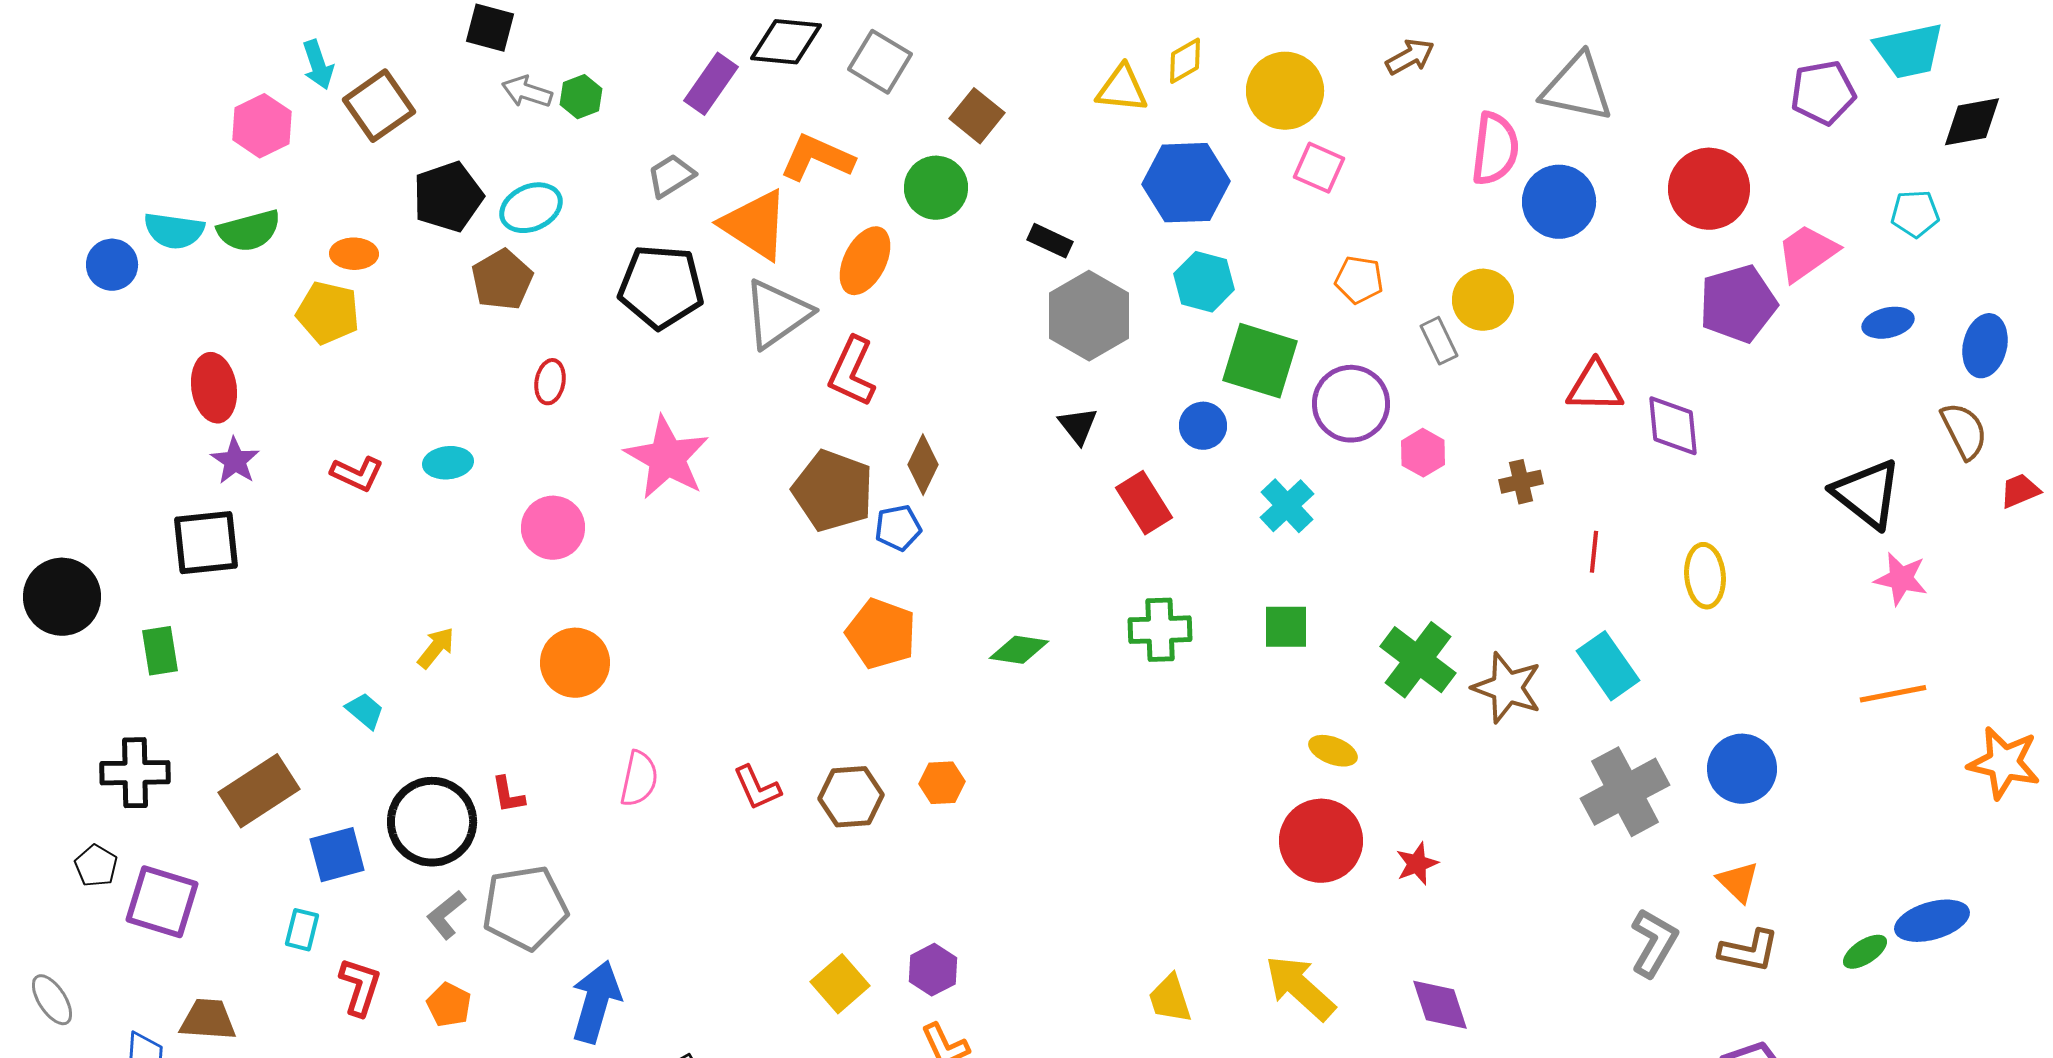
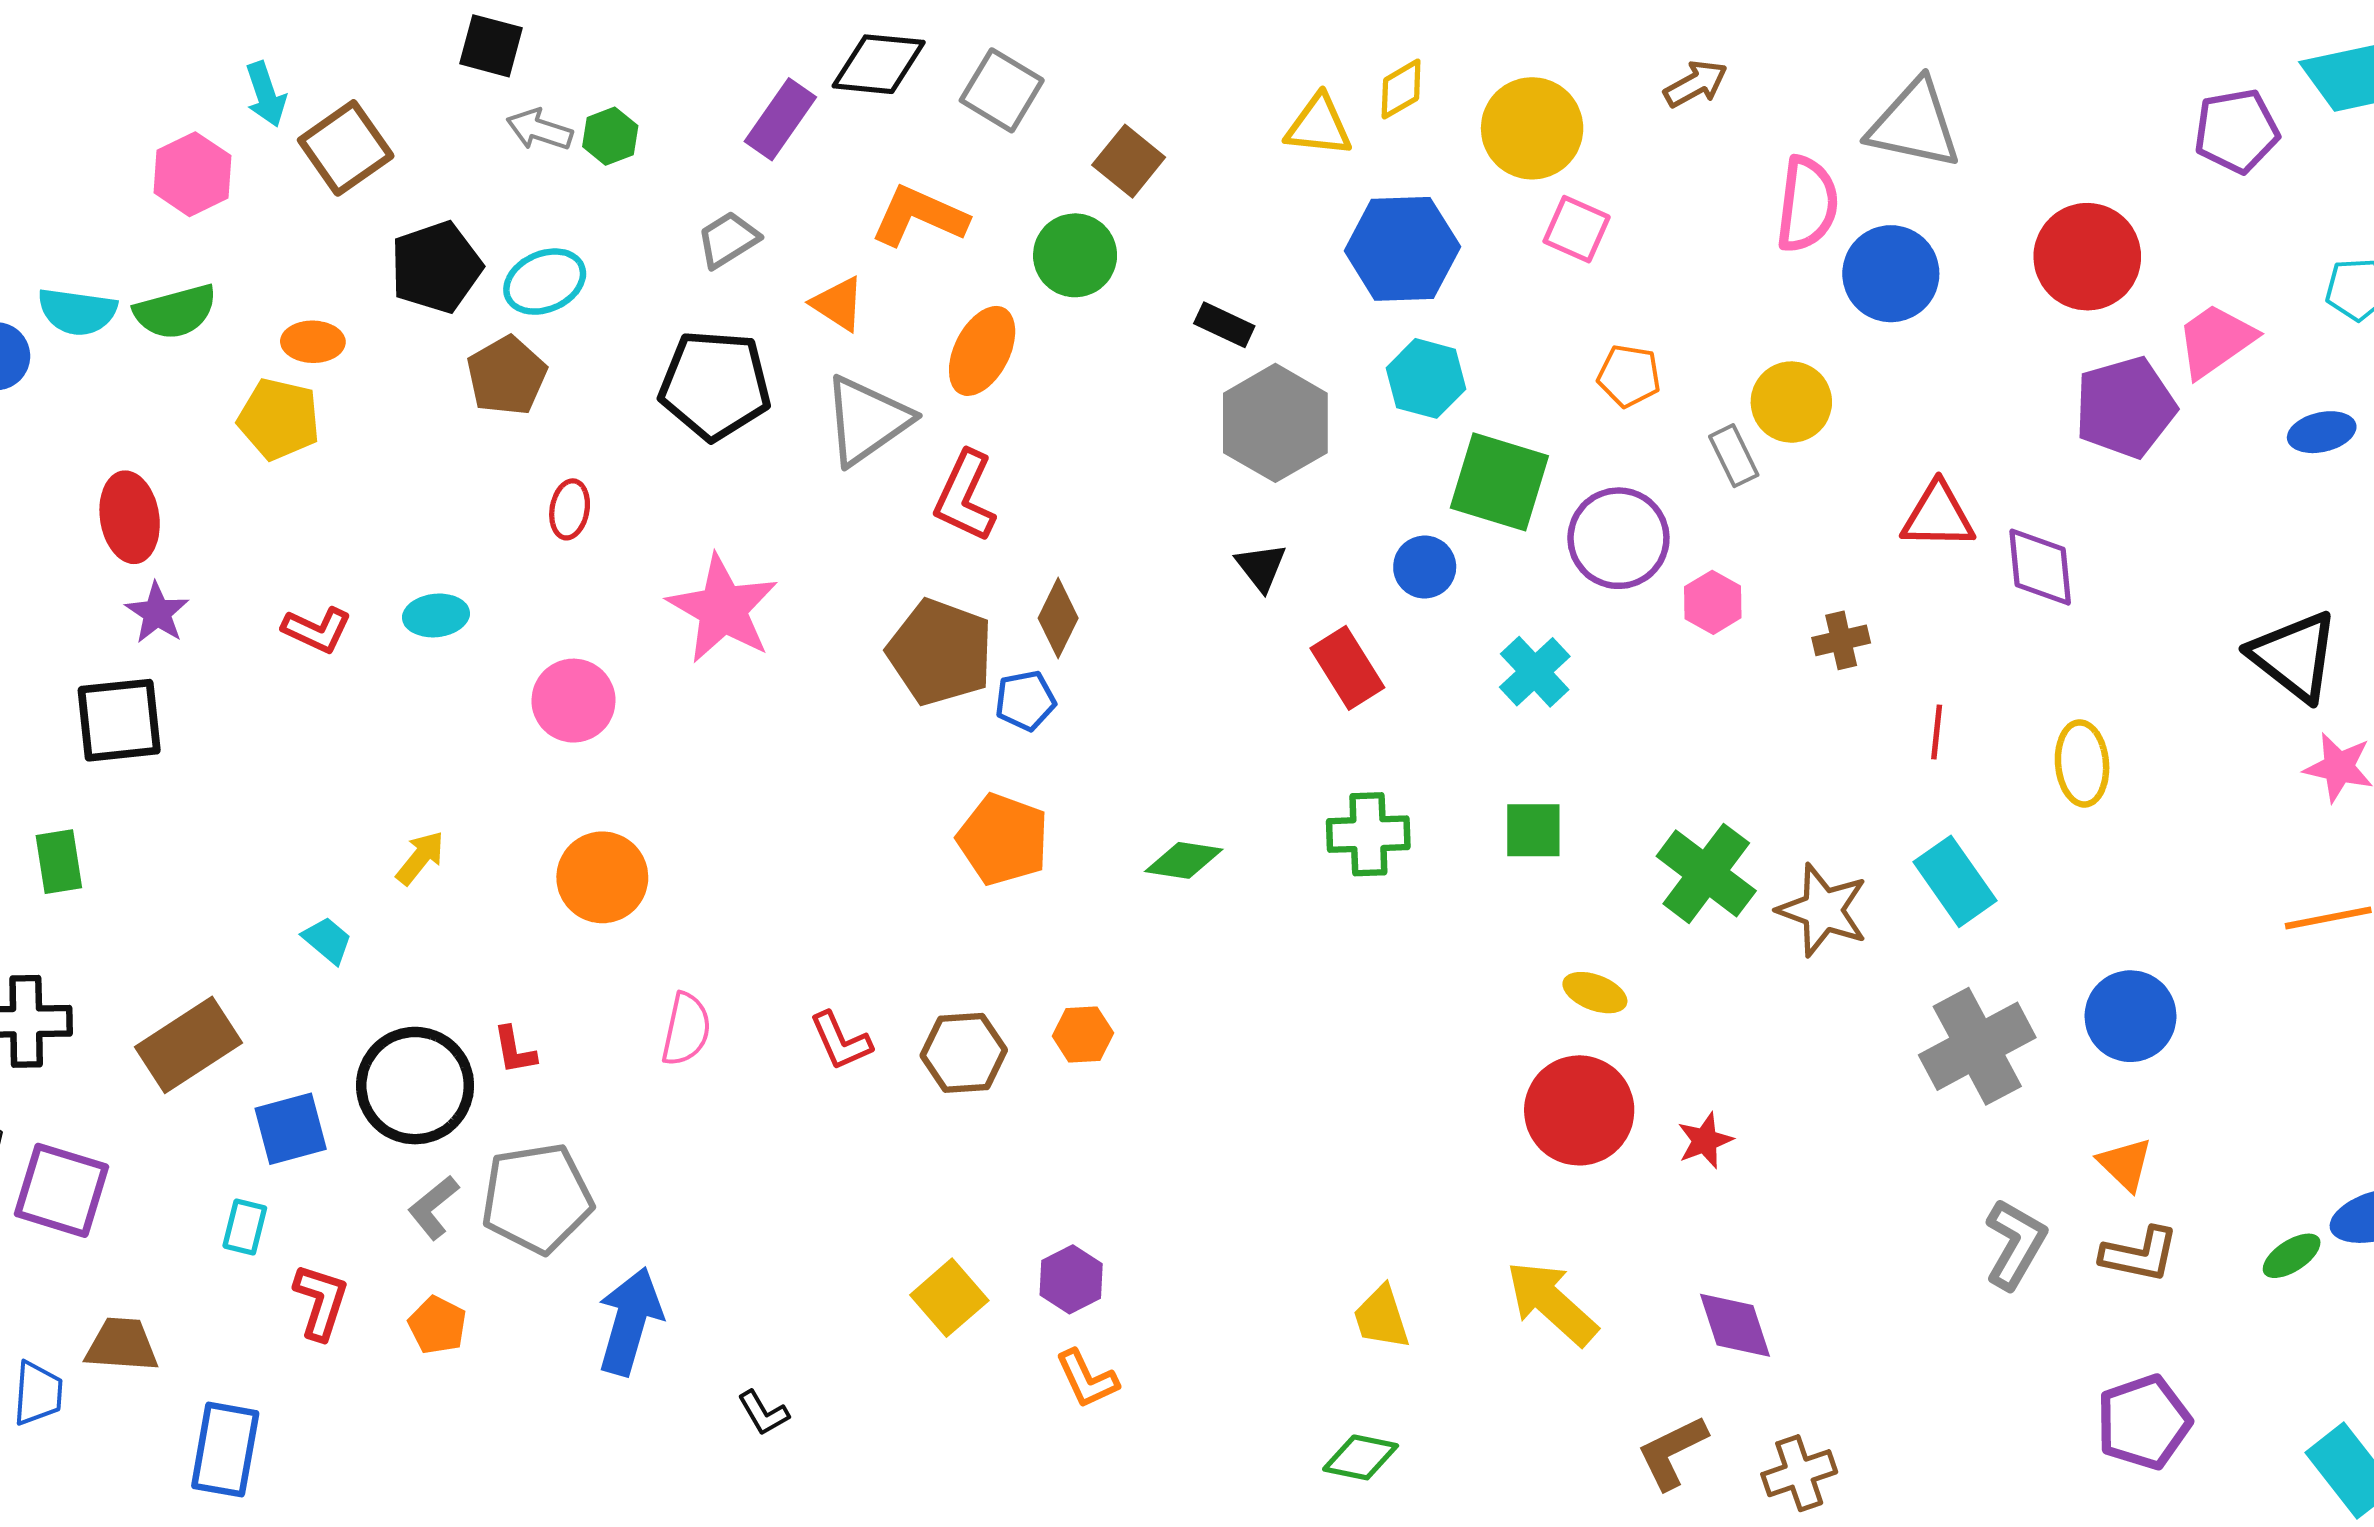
orange triangle: (755, 225) -> (838, 304), size x0.6

